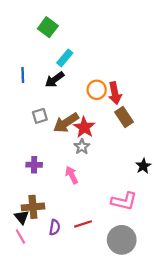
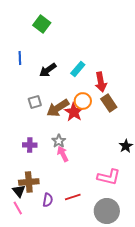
cyan rectangle: (65, 58) -> (78, 69), moved
blue line: (23, 75) -> (20, 58), moved
orange circle: (97, 90) -> (83, 101), moved
gray star: (82, 147) -> (59, 141), moved

